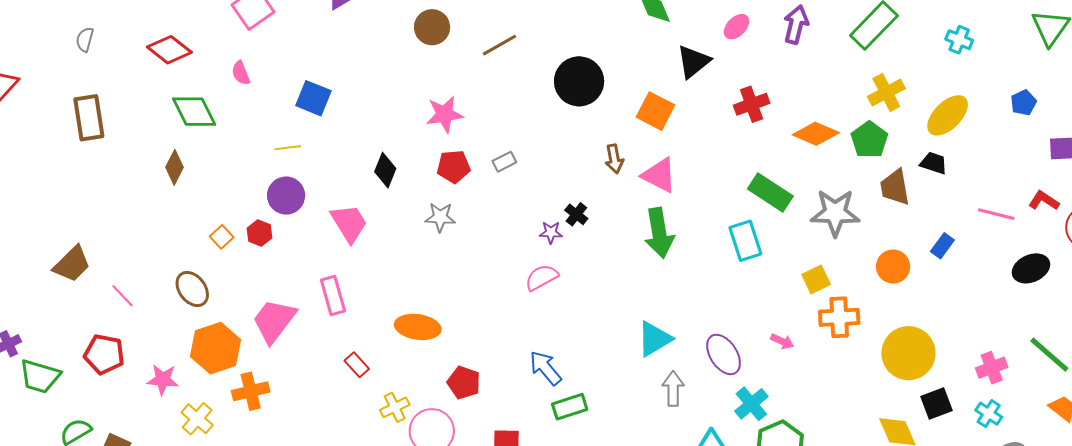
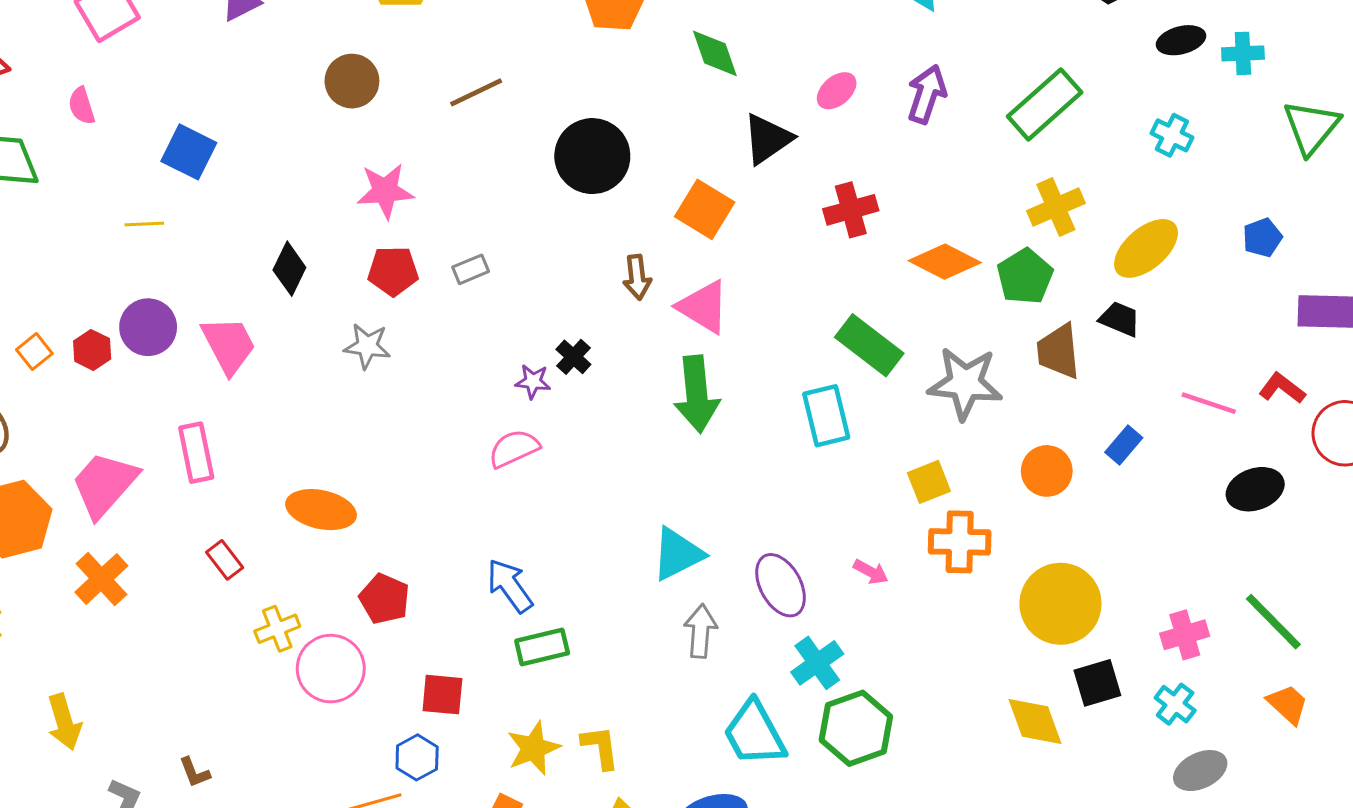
brown circle: (432, 27) -> (352, 81), moved
purple circle: (286, 196) -> (148, 327), moved
orange cross: (251, 391) -> (101, 579), moved, turned -33

